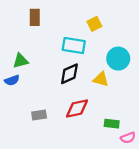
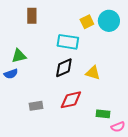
cyan circle: (118, 59) -> (109, 21), moved

